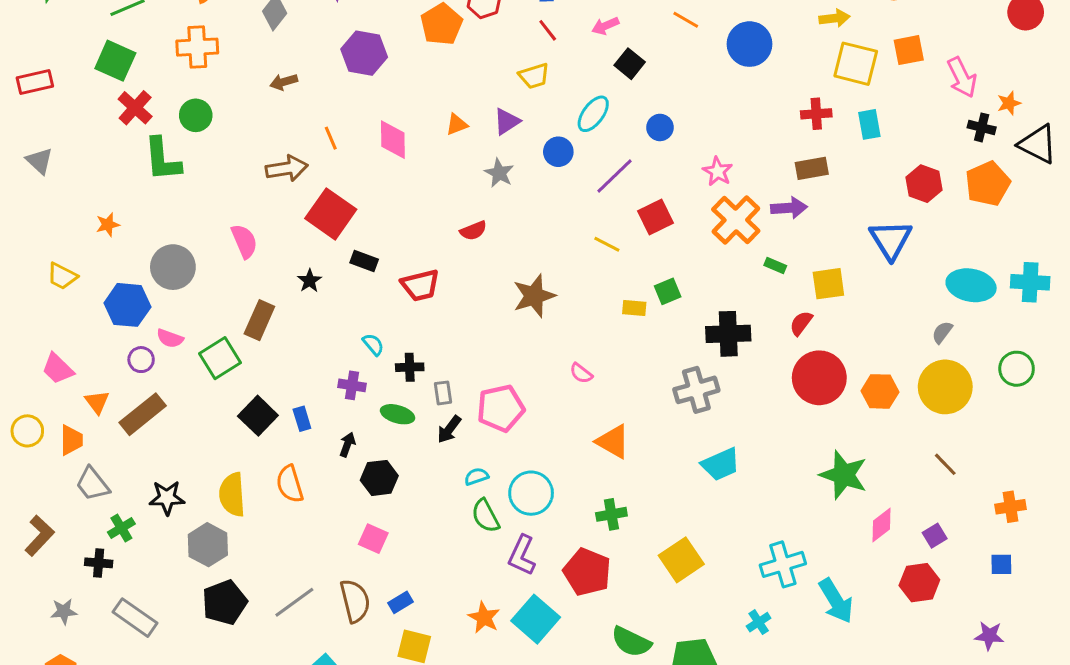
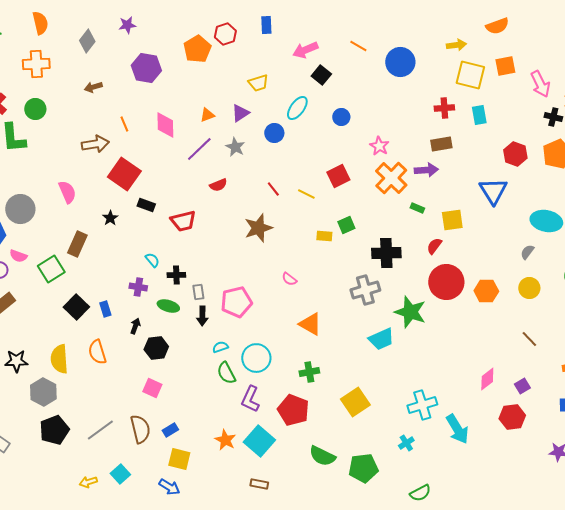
pink arrow: (605, 26) -> (305, 50), size x1.4
red line: (548, 30) -> (273, 189), moved
purple line: (614, 176) -> (199, 149), moved
yellow circle: (945, 387) -> (529, 288), size x0.6
black arrow: (449, 429) -> (202, 316), turned -36
green star: (844, 475) -> (410, 312), moved

